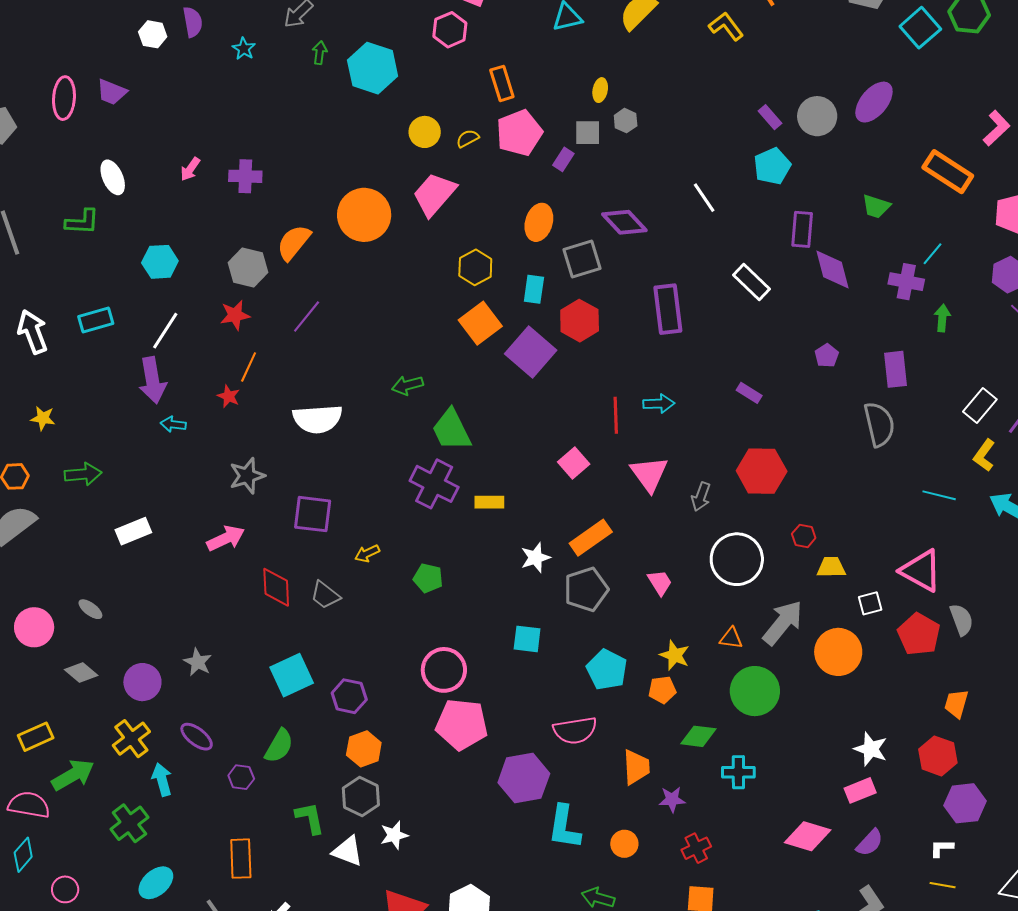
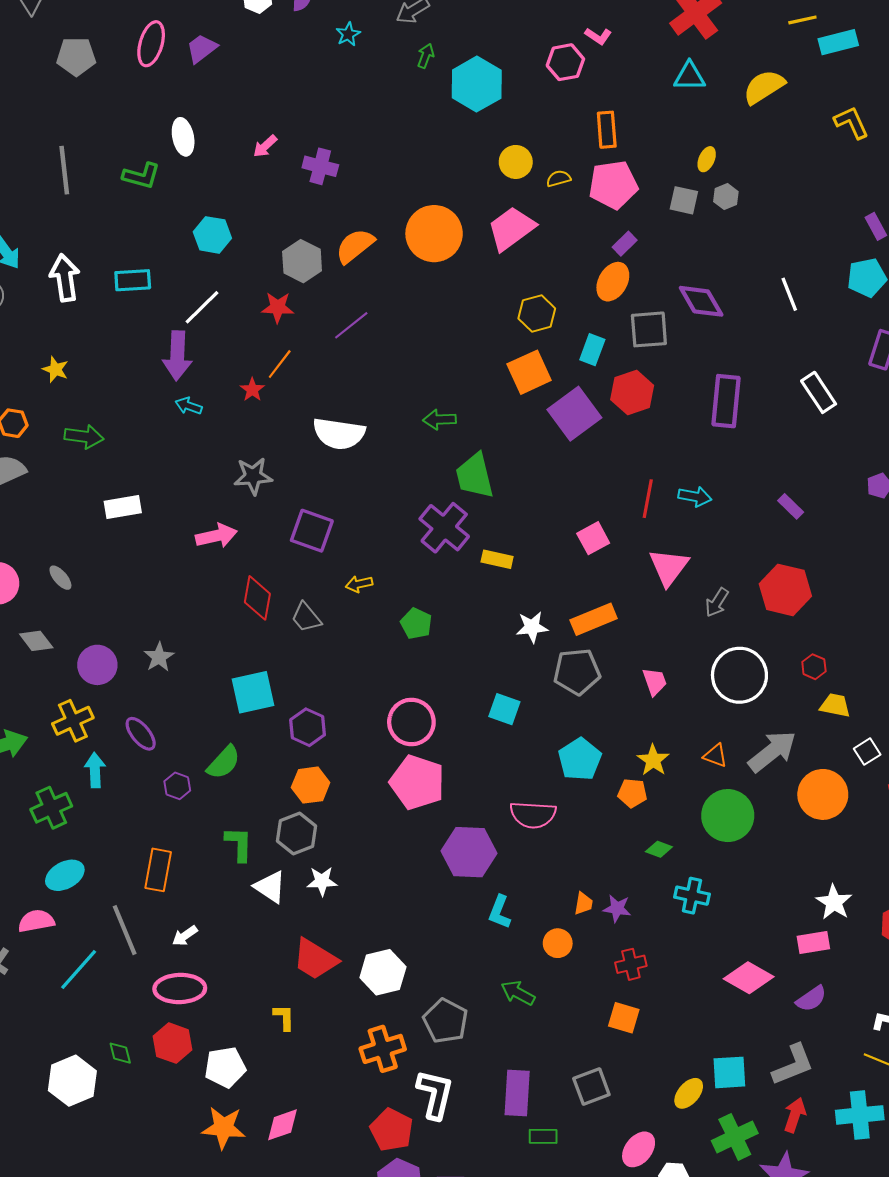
purple trapezoid: (112, 92) -> (202, 48), turned 108
purple rectangle: (563, 159) -> (625, 244), moved
white square: (870, 603) -> (867, 752), turned -30
green diamond: (698, 736) -> (659, 849), size x0.7
orange trapezoid: (636, 767) -> (584, 904), moved, size x0.6
cyan L-shape: (564, 827) -> (499, 912), size x0.7

